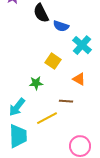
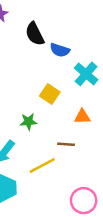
orange triangle: (79, 79) -> (82, 117), turned -32

